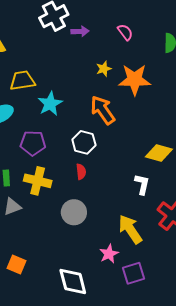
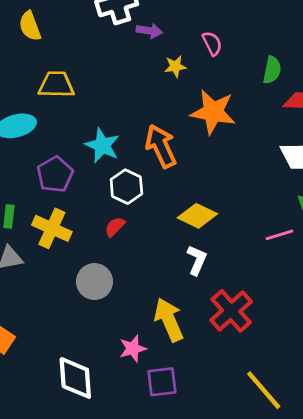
yellow star: (104, 69) -> (175, 66), moved
cyan star: (50, 104) -> (102, 145), moved, turned -30
purple pentagon: (33, 143) -> (55, 174), turned 30
yellow diamond: (159, 153) -> (197, 216), moved
red semicircle: (81, 172) -> (115, 227), turned -140

